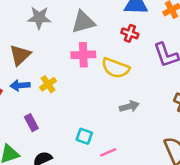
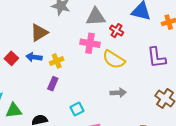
red cross: (130, 33) -> (117, 31), moved
purple rectangle: (31, 123) -> (53, 84), moved, turned 40
cyan square: (84, 136) -> (77, 109), turned 32

